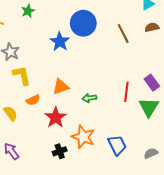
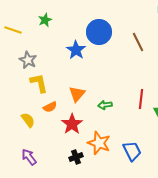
orange triangle: (61, 87) -> (77, 94), turned -30

